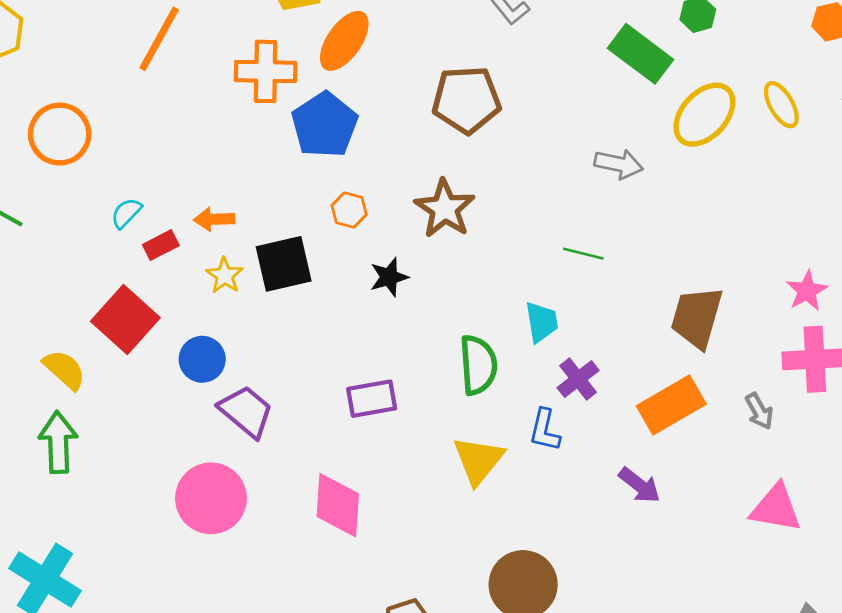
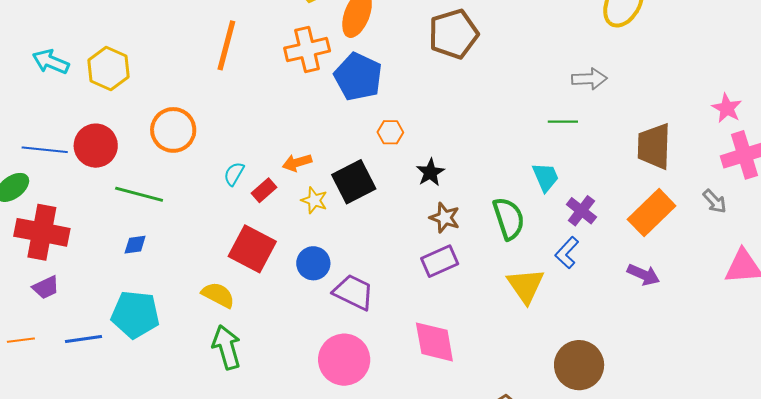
gray arrow: (619, 164) -> (589, 79), moved
brown star: (445, 209) -> (445, 218), moved, size x0.7
blue L-shape: (545, 430) -> (567, 253), turned 44

